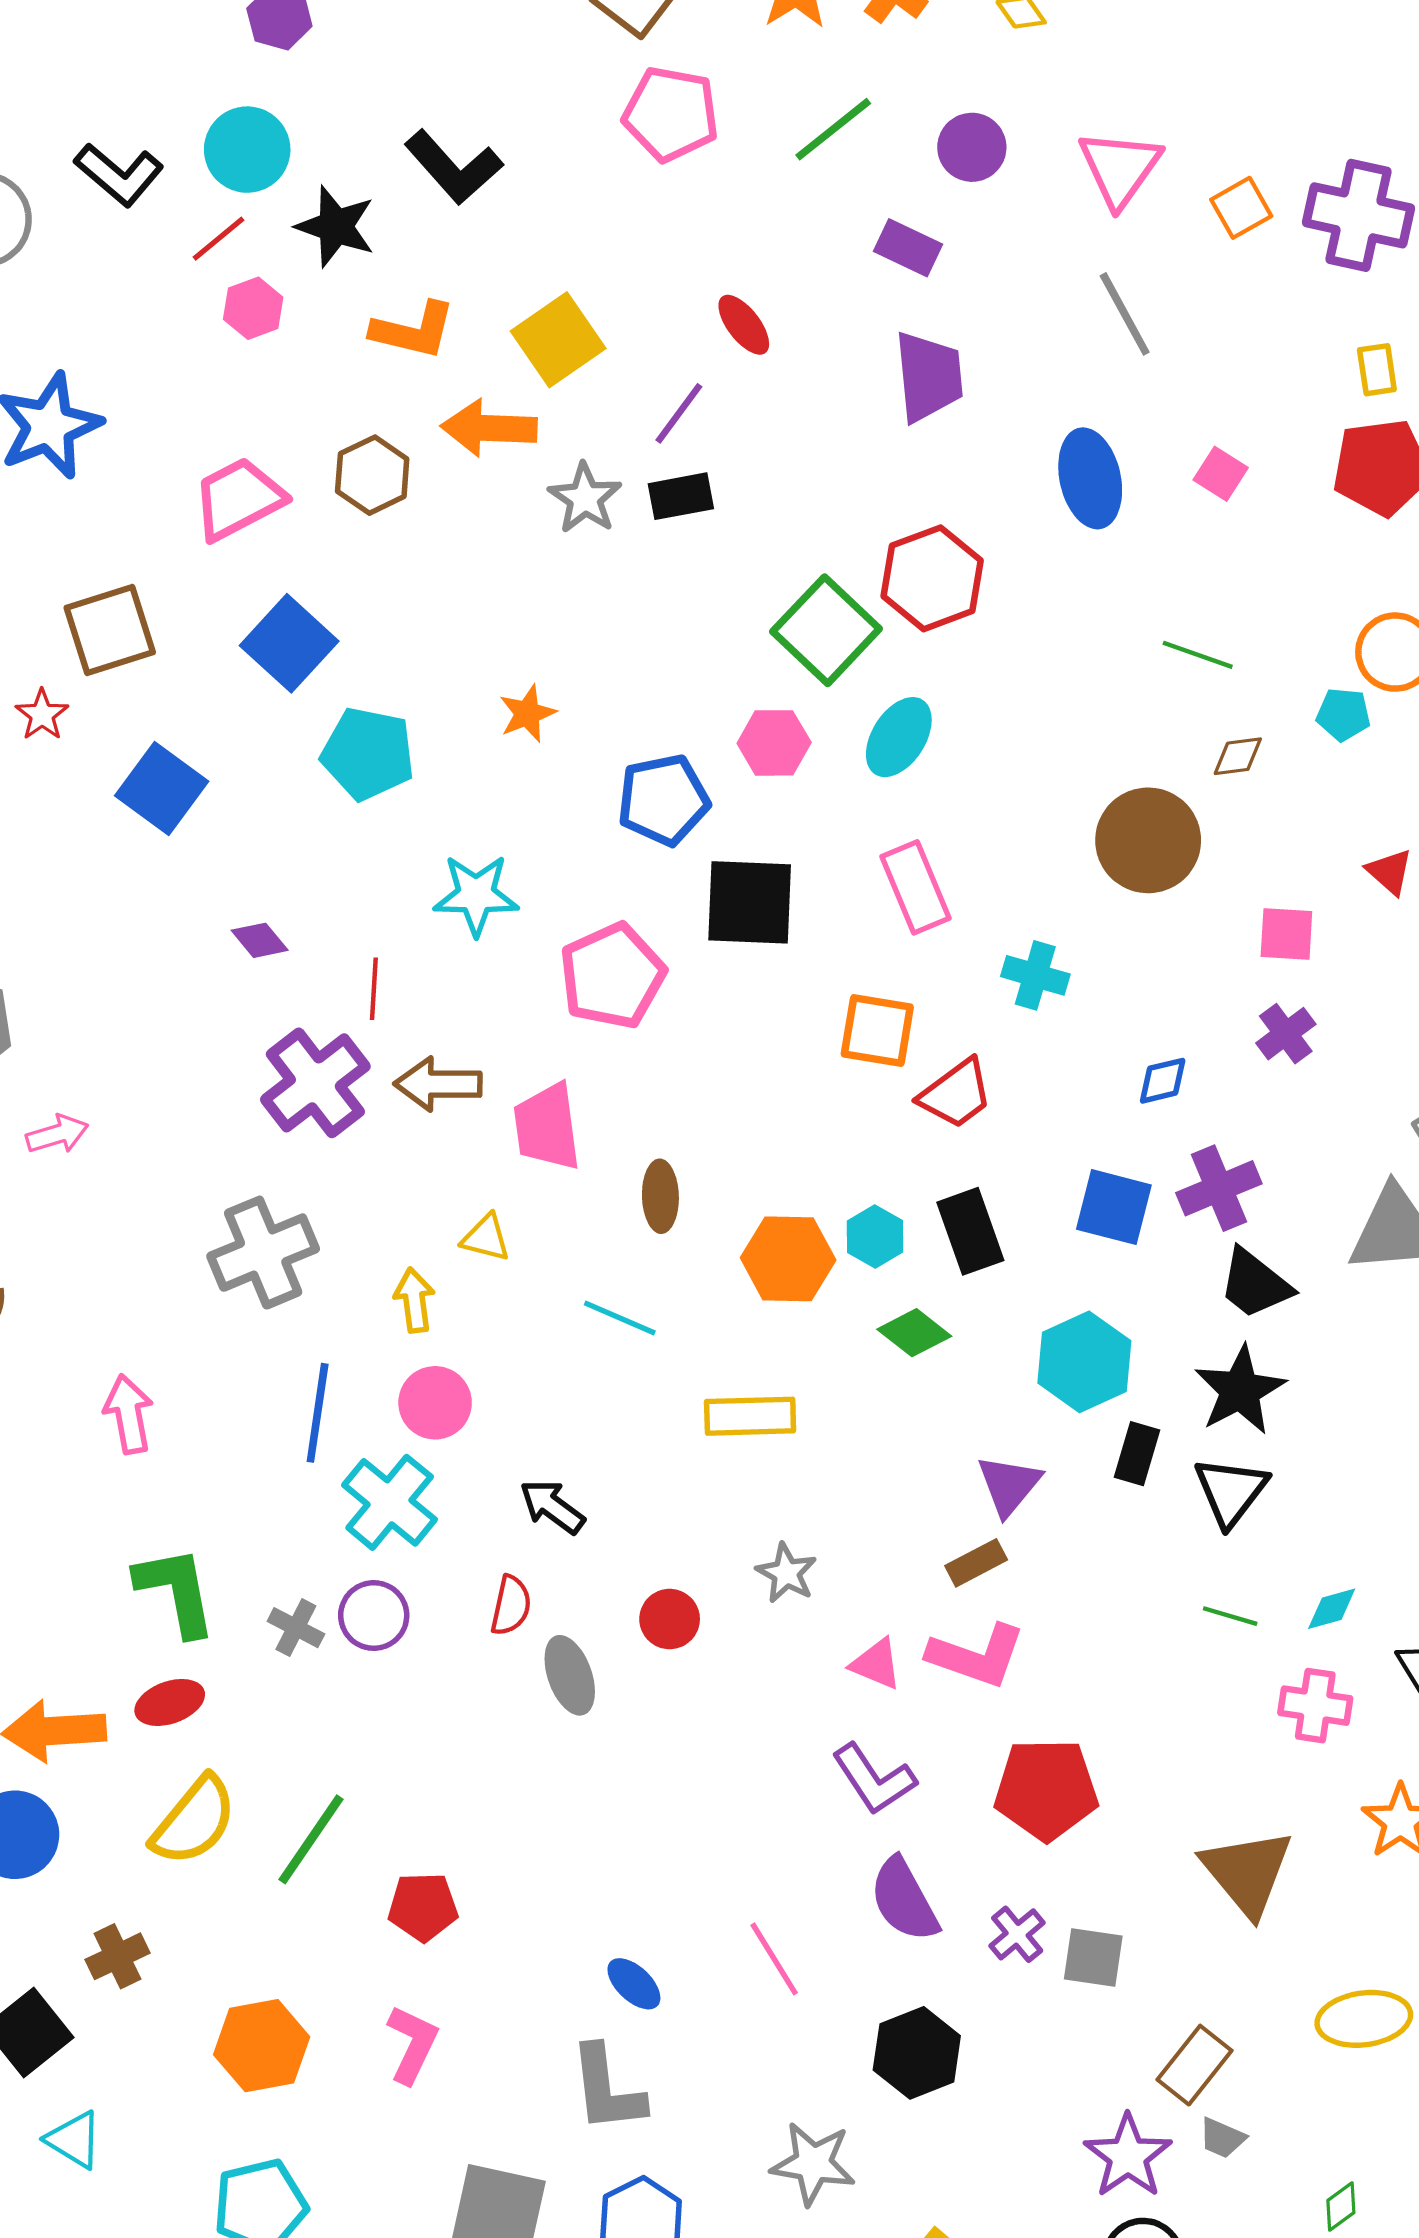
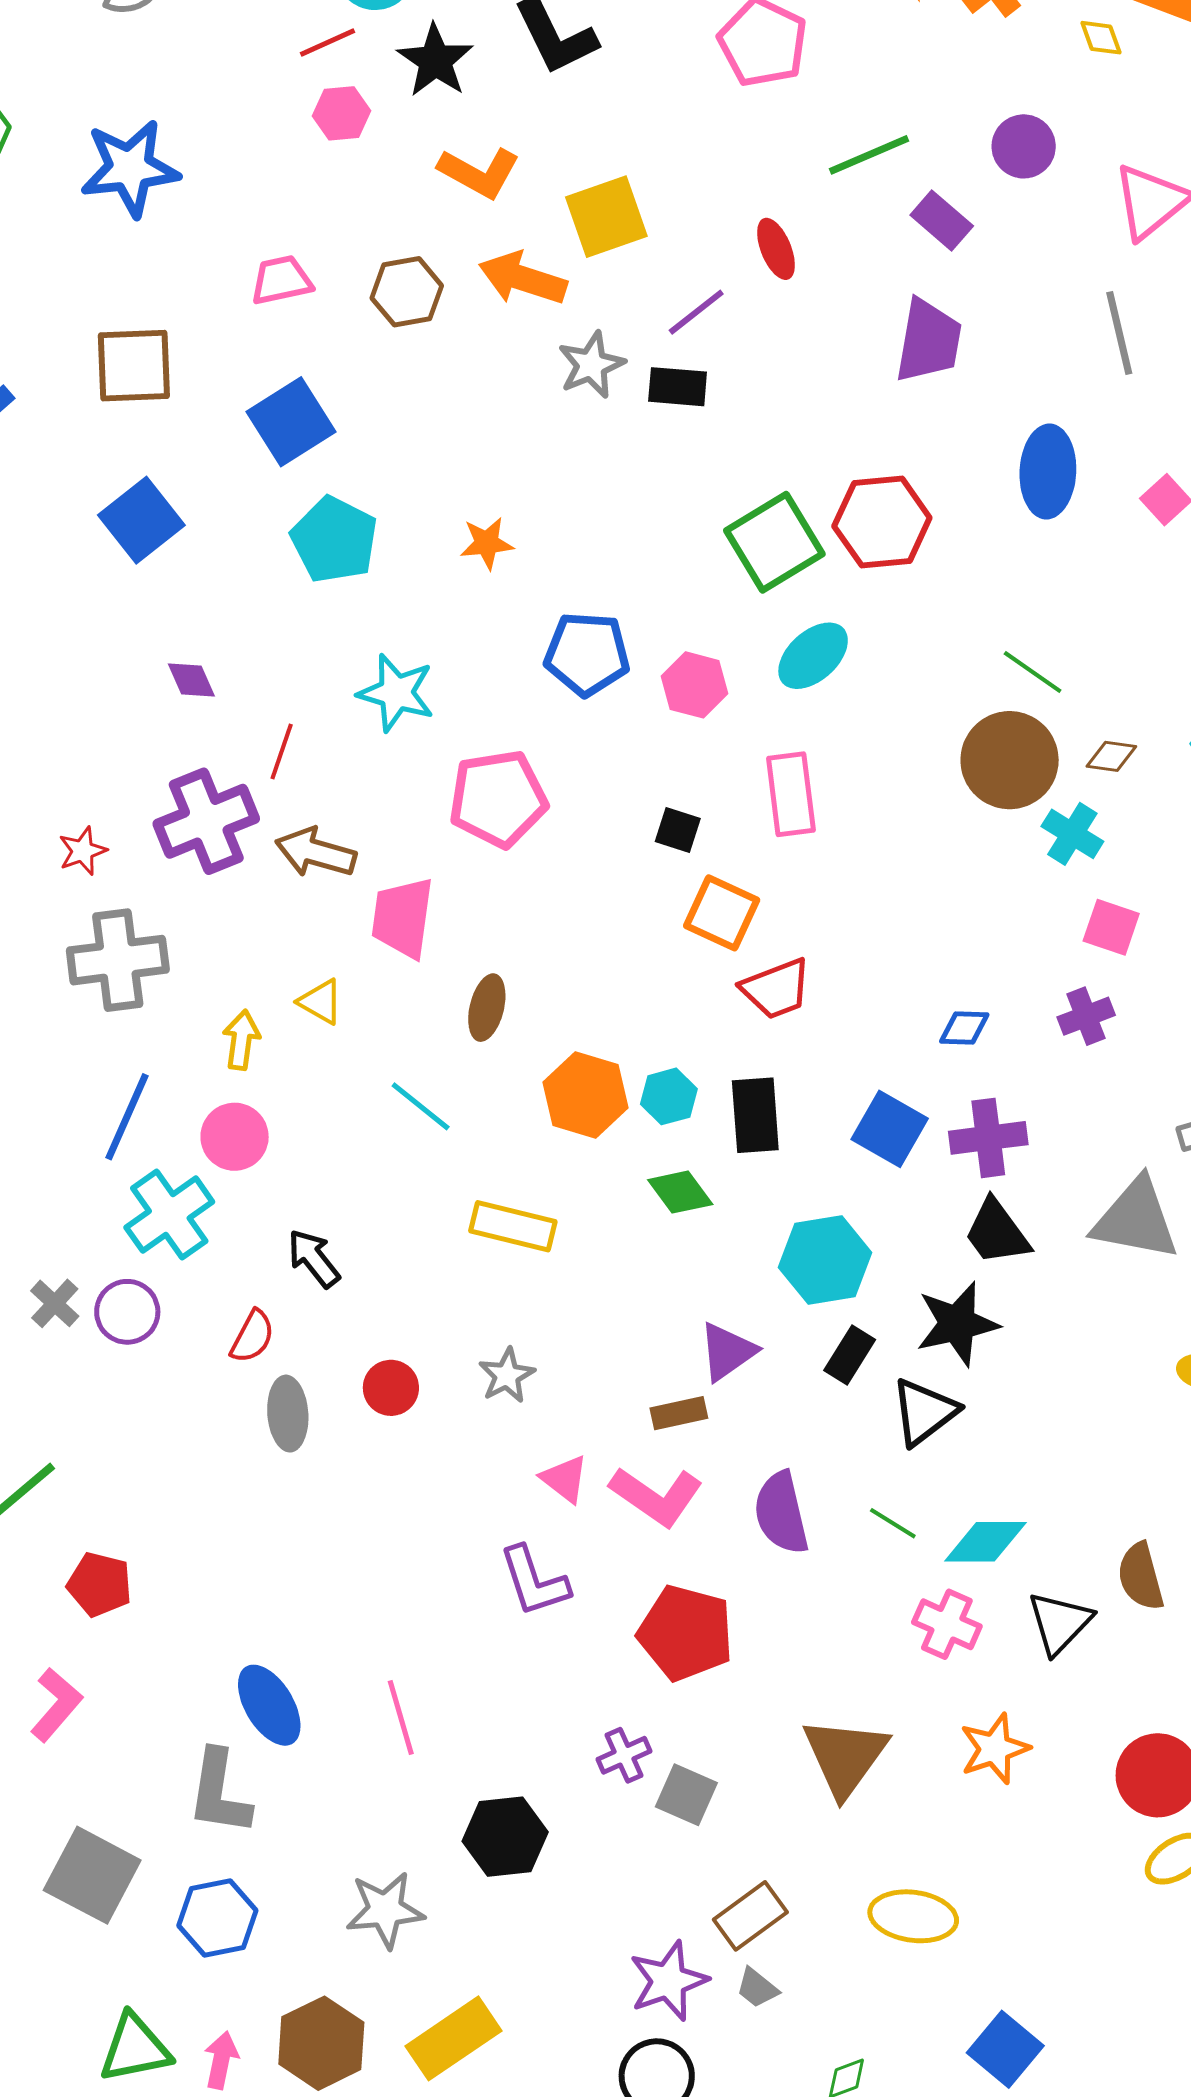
green line: (833, 129) -> (869, 155), moved
pink trapezoid: (238, 499) -> (281, 280), size x0.7
green line: (1198, 655) -> (1033, 672), moved
red star: (42, 715) -> (83, 851), moved
pink hexagon: (774, 743) -> (695, 685), moved
brown circle: (1148, 840) -> (1010, 760), moved
black square: (750, 902) -> (678, 830), moved, size x0.5
cyan cross: (1035, 975) -> (1072, 834), moved
cyan diamond: (1332, 1609) -> (985, 1542), size x1.6
purple semicircle: (904, 1900) -> (781, 1513), moved
blue ellipse: (634, 1984) -> (269, 1705), size x1.5
gray star: (813, 2163) -> (385, 1910), turned -30

